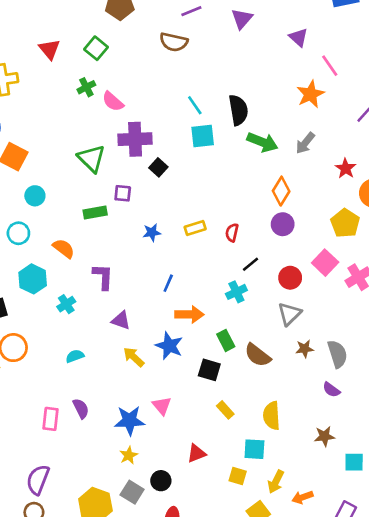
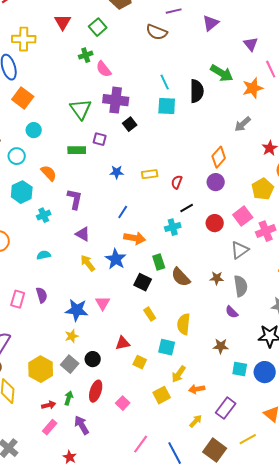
green arrow: (262, 142) -> (222, 73), moved
gray triangle: (289, 314) -> (240, 250), moved
yellow square: (238, 476) -> (140, 362), moved

